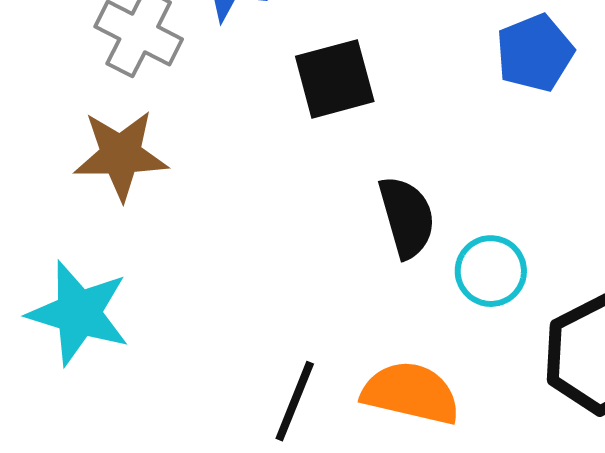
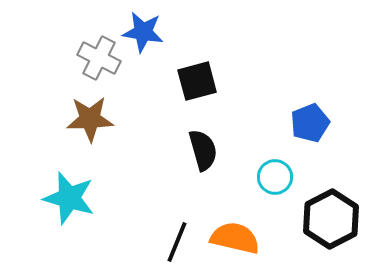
blue pentagon: (535, 53) -> (310, 123), moved
black semicircle: (407, 217) -> (203, 150), moved

